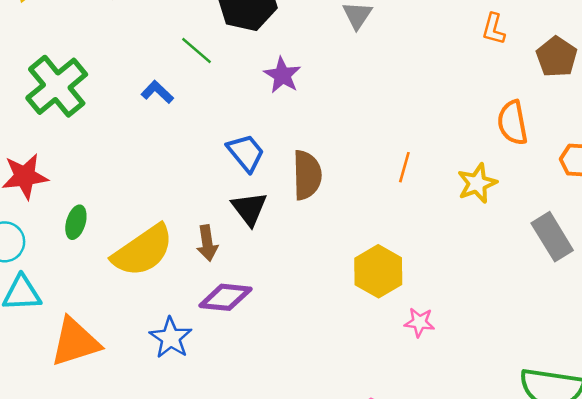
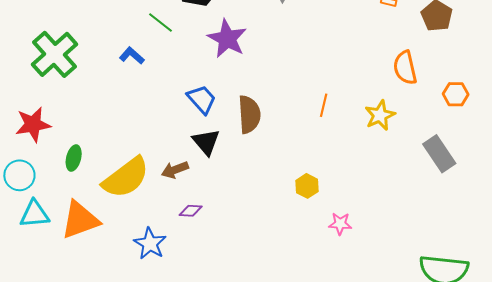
purple star: (282, 75) -> (227, 39), size x1.4
brown arrow: (207, 243) -> (175, 170), turned 80
yellow hexagon: (378, 271) -> (307, 186), size x0.6
purple diamond: (225, 297) -> (191, 211), size x0.6
orange triangle: (75, 342) -> (80, 220), moved

